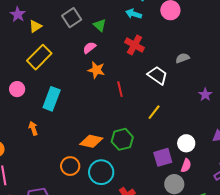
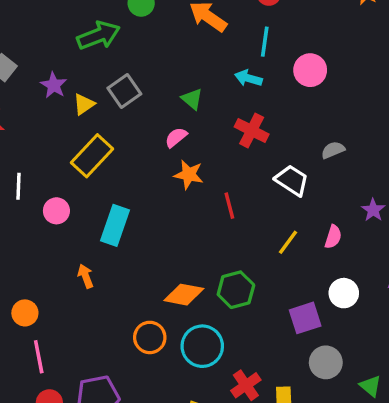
gray square: (72, 18) -> (124, 91), moved
pink semicircle: (186, 165) -> (333, 237), moved

